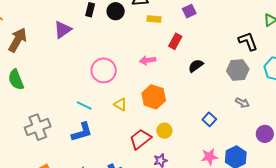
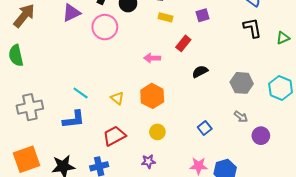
black L-shape: (248, 41) -> (252, 28), moved
pink circle: (104, 70) -> (105, 27), moved
purple circle: (265, 134) -> (261, 136), moved
red trapezoid: (140, 139) -> (114, 136), moved

